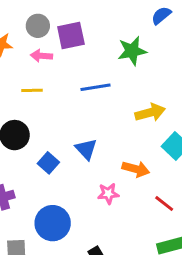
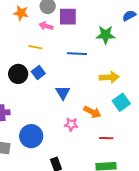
blue square: (48, 163) -> (38, 73), moved
red line: (164, 204) -> (106, 138), turned -48

